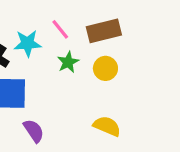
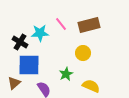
green star: (68, 62) -> (66, 74), moved
yellow circle: (105, 68) -> (83, 53), moved

